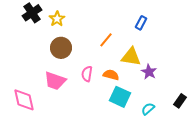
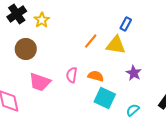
brown circle: (61, 48) -> (26, 49), moved
yellow triangle: (131, 57) -> (116, 45), moved

